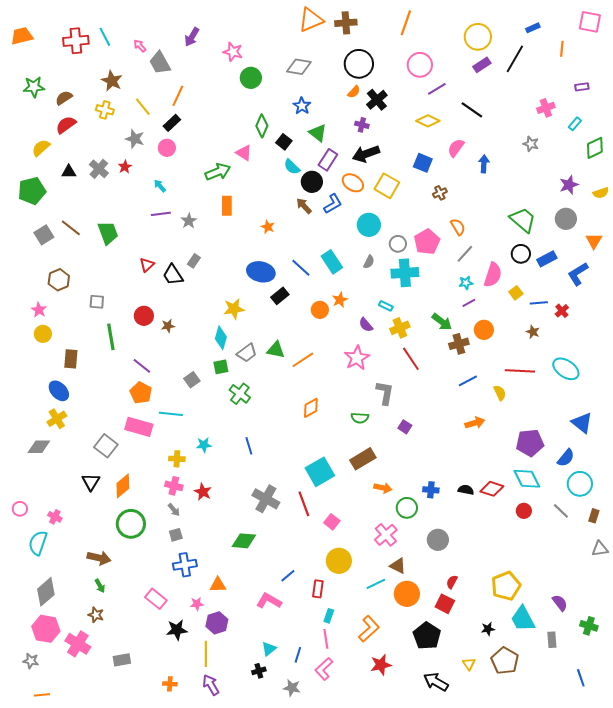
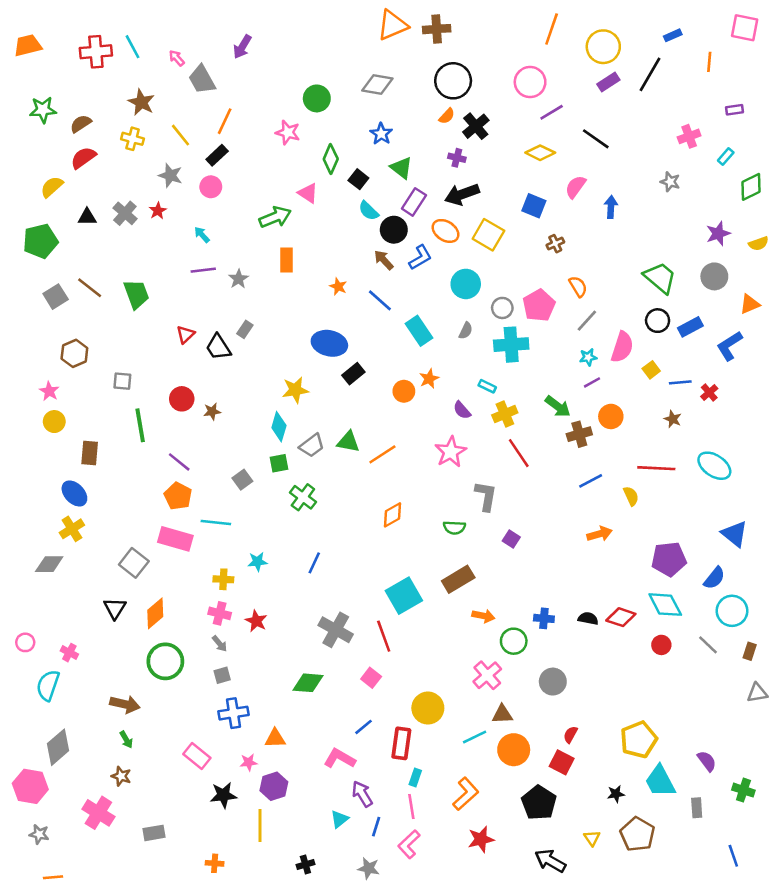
orange line: (406, 23) -> (552, 29), moved
pink star: (233, 52) -> (288, 133), moved
orange triangle: (594, 241) -> (750, 304), turned 36
blue line: (301, 268) -> (380, 300), moved
blue line: (249, 446) -> (314, 563), turned 42
pink square: (332, 522) -> (371, 678), moved
brown triangle: (398, 566) -> (502, 714), turned -30
red rectangle: (318, 589) -> (401, 743), size x1.4
pink hexagon: (46, 629) -> (30, 786), moved
black cross: (259, 671) -> (305, 865), moved
purple arrow: (211, 685) -> (362, 794), moved

